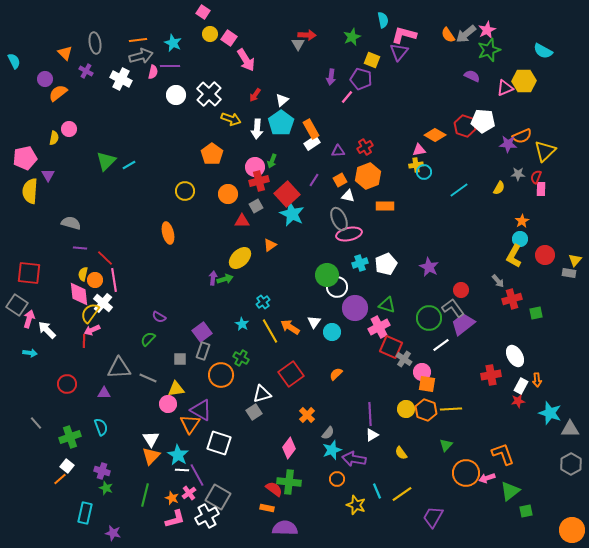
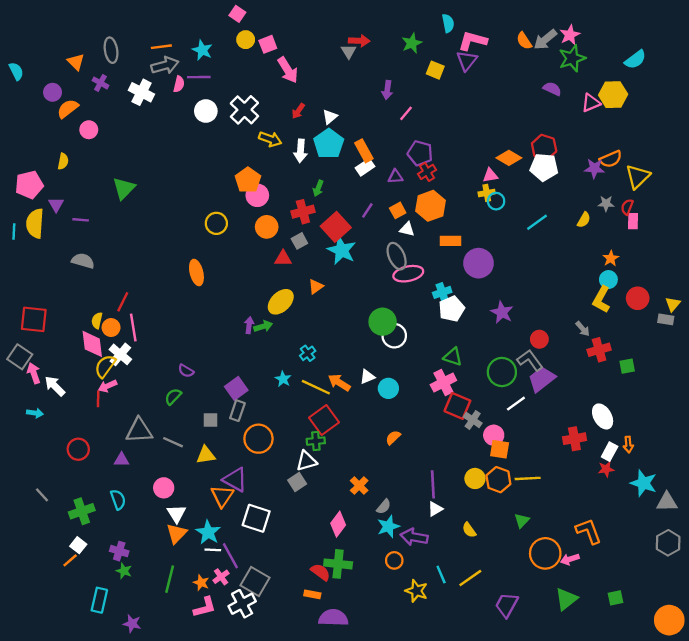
pink square: (229, 38) -> (268, 44), turned 35
cyan semicircle: (543, 51) -> (635, 60), turned -66
purple pentagon: (361, 79) -> (420, 153), moved
white pentagon: (483, 121) -> (544, 167), moved
pink circle: (69, 129) -> (89, 130), moved
cyan line: (129, 165) -> (14, 232), moved, turned -56
pink circle: (255, 167) -> (257, 195), moved
purple line: (80, 248) -> (81, 220), moved
red line: (105, 258) -> (123, 302), turned 72
cyan cross: (360, 263) -> (442, 292), moved
purple circle: (355, 308) -> (478, 263), moved
pink arrow: (29, 319) -> (34, 373), turned -36
white triangle: (314, 322) -> (367, 377), turned 32
yellow line: (270, 331) -> (316, 387), turned -35
green cross: (241, 358) -> (316, 441), moved, turned -35
red square: (291, 374) -> (324, 420), moved
pink circle: (168, 404) -> (164, 488), moved
green triangle: (510, 491) -> (566, 599), moved

